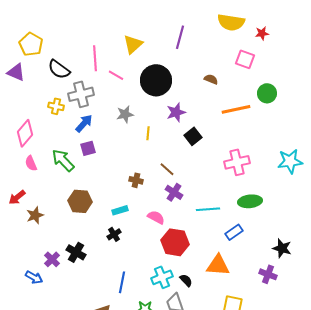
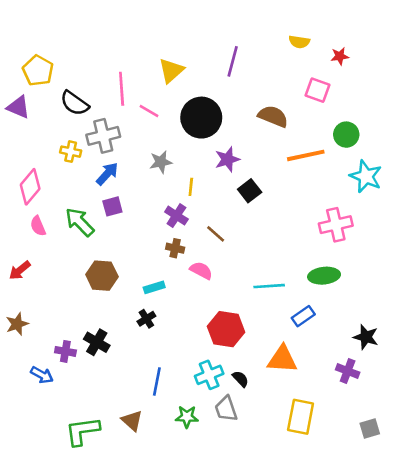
yellow semicircle: (231, 22) -> (299, 42), size x0.6
brown semicircle: (211, 79) -> (273, 116), size x1.6
cyan star: (290, 161) -> (366, 176), moved, turned 30
pink cross: (237, 162) -> (336, 225), moved
purple cross: (174, 192) -> (176, 216), moved
brown star: (35, 215) -> (17, 324), moved
pink semicircle: (156, 217) -> (201, 270), moved
purple cross: (52, 259) -> (65, 351), turned -35

